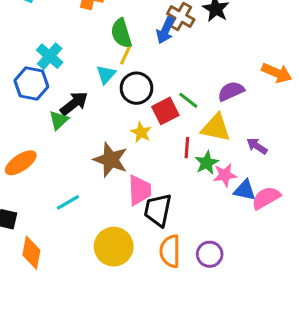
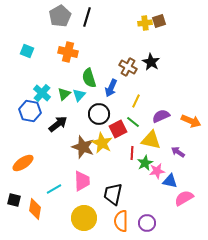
blue arrow: (165, 30) -> (111, 88), moved
yellow line: (126, 55) -> (136, 101), moved
orange arrow: (277, 73) -> (191, 121), moved
cyan triangle: (106, 74) -> (79, 95), moved
green triangle: (59, 120) -> (64, 94), moved
yellow star: (141, 132) -> (102, 143), size x1.5
brown star: (111, 160) -> (83, 147), moved
pink trapezoid: (140, 190) -> (82, 181), moved
pink semicircle: (266, 198) -> (184, 198), moved
orange diamond: (31, 253) -> (35, 209), moved

